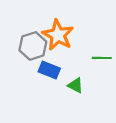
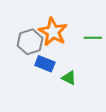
green line: (102, 58) -> (93, 38), moved

